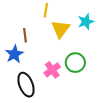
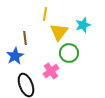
green circle: (75, 63) -> (69, 53), moved

